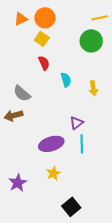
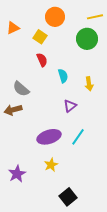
orange circle: (45, 18) -> (55, 17), moved
orange triangle: (21, 19) -> (13, 28), moved
purple triangle: (76, 123) -> (70, 106), moved
cyan line: (82, 144) -> (78, 137), turned 36

